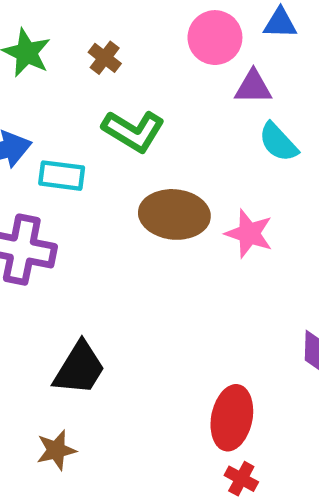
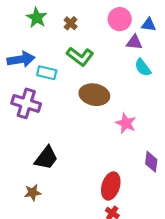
blue triangle: (280, 23) -> (149, 25), moved
pink star: (249, 234) -> (126, 123), moved

